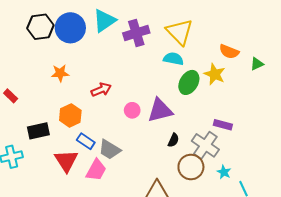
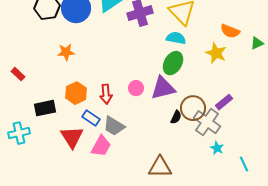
green ellipse: (189, 82) -> (173, 63), moved
red arrow: (101, 90) -> (106, 94), moved, turned 108
purple rectangle: (223, 125) -> (224, 102), turned -54
brown circle: (191, 167) -> (193, 108), moved
cyan star: (224, 172) -> (217, 148), moved

